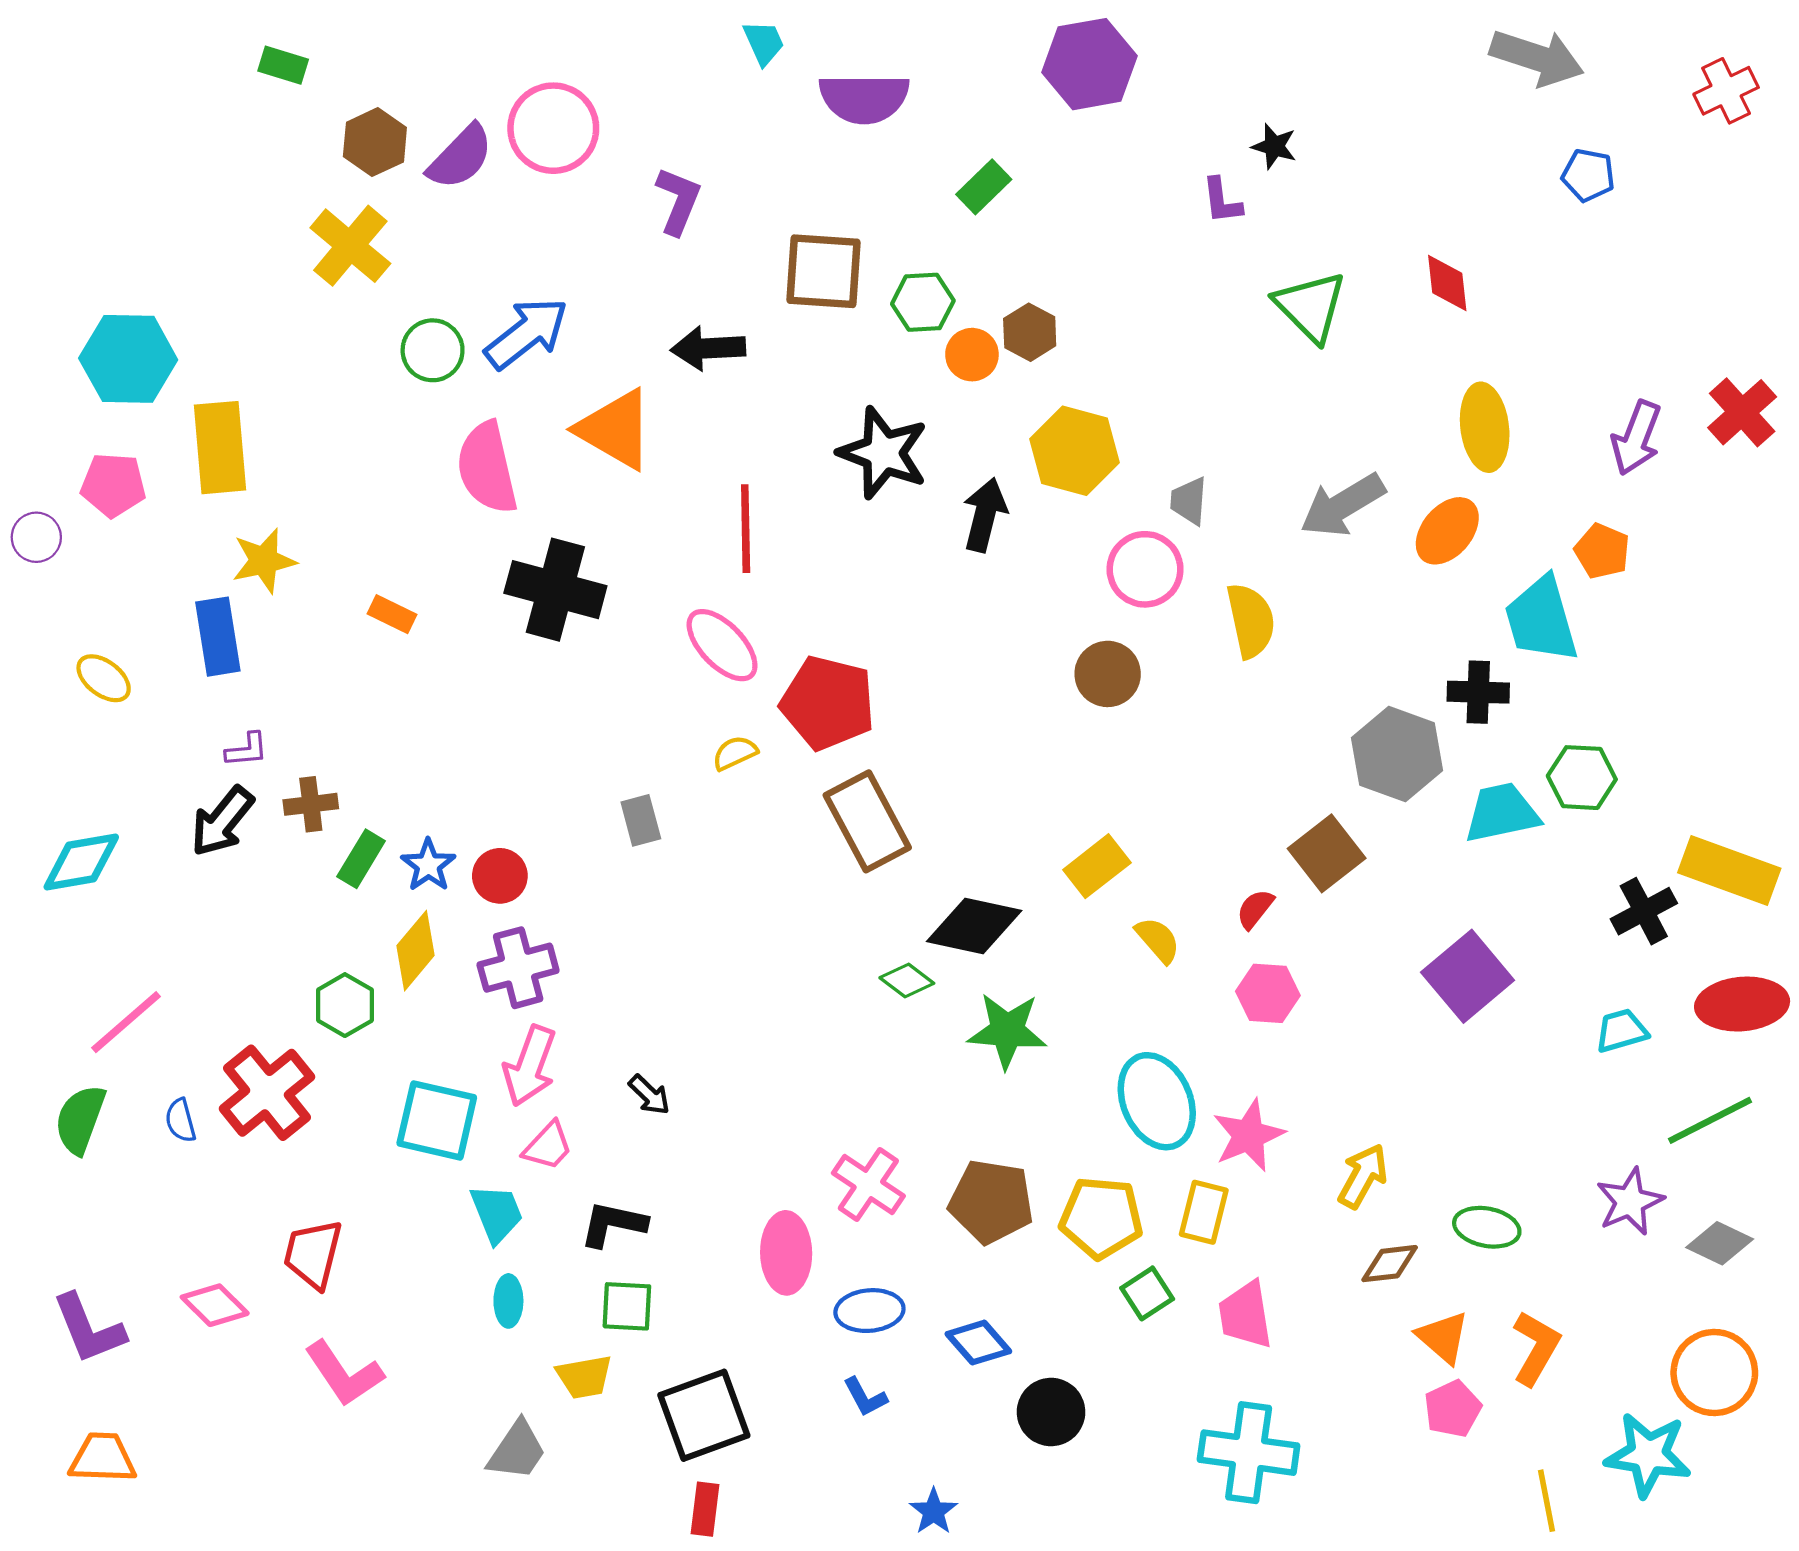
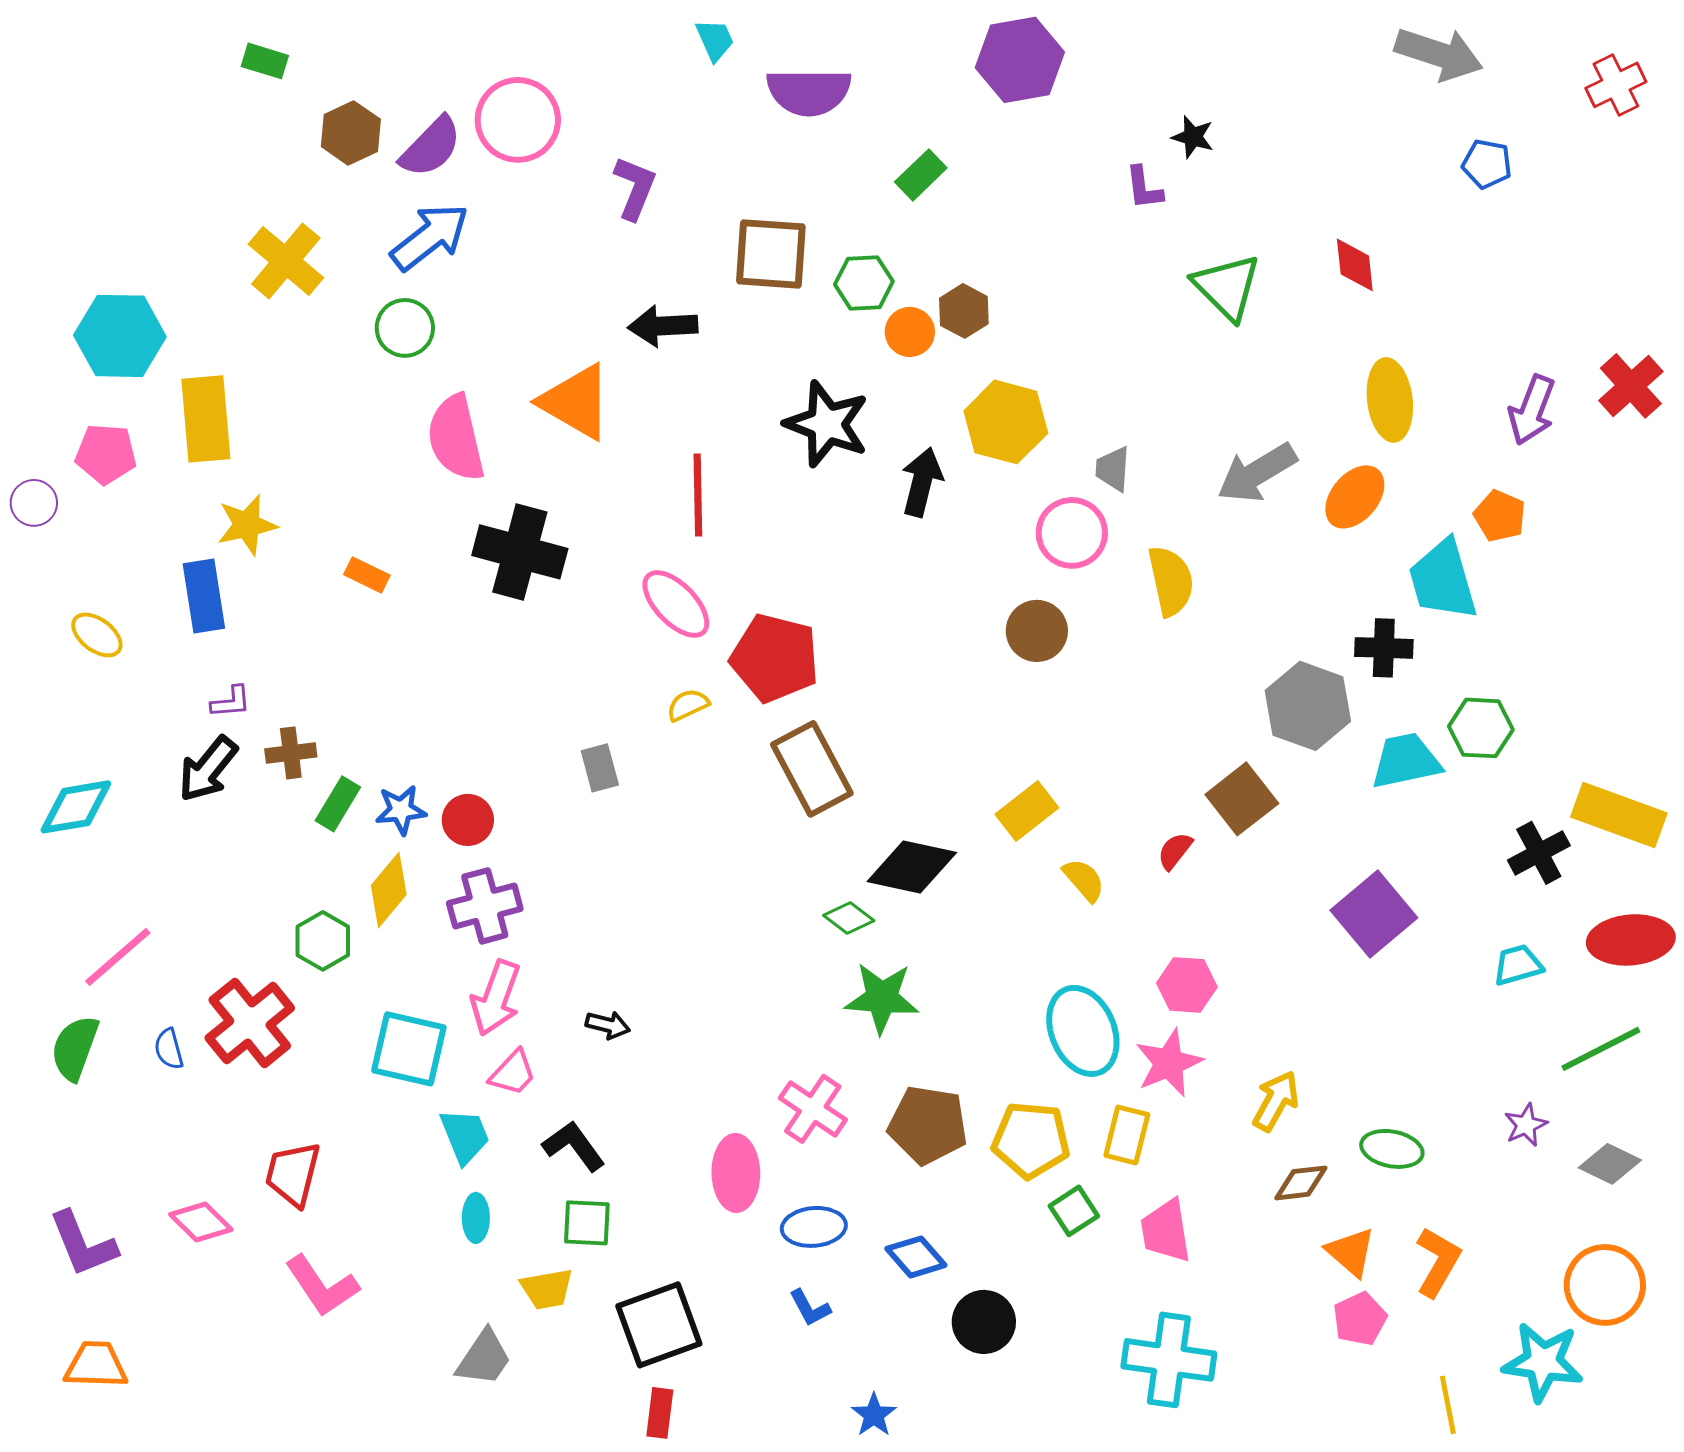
yellow cross: (350, 246) -> (286, 261), moved
blue arrow: (527, 333) -> (430, 237), moved
blue star: (428, 865) -> (401, 810), turned 30
pink hexagon: (1268, 993) -> (1187, 985), moved
green star: (1007, 1031) -> (882, 998), moved
black arrow: (649, 1095) -> (608, 1025), turned -30
purple star: (1630, 1202) -> (1526, 1125), size x0.7
black L-shape: (613, 1224) -> (574, 1146), turned 42

